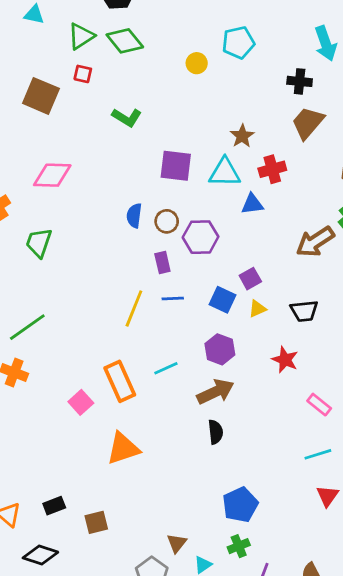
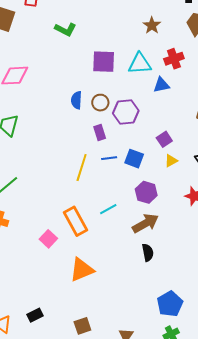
brown star: (242, 136) -> (152, 25), moved
blue square: (222, 300) -> (134, 159), moved
brown square: (96, 522) -> (82, 326), moved

